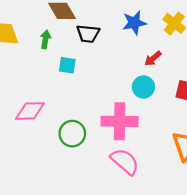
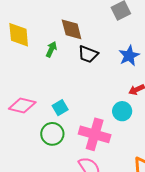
blue star: (134, 23) -> (129, 56), turned -30
cyan square: (67, 65) -> (60, 108), moved, turned 35

